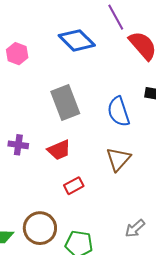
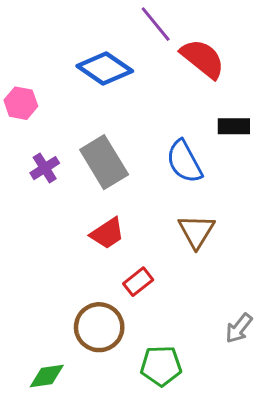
purple cross: (18, 145) -> (45, 168), moved, turned -30
brown circle: (40, 228) -> (99, 327), moved

